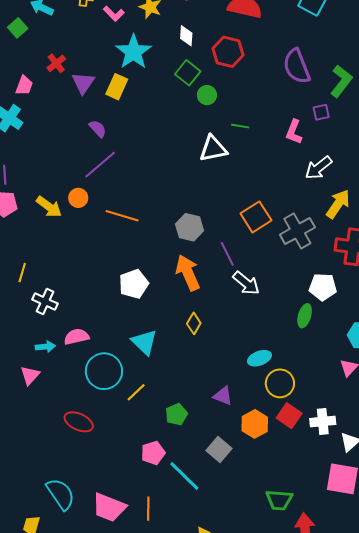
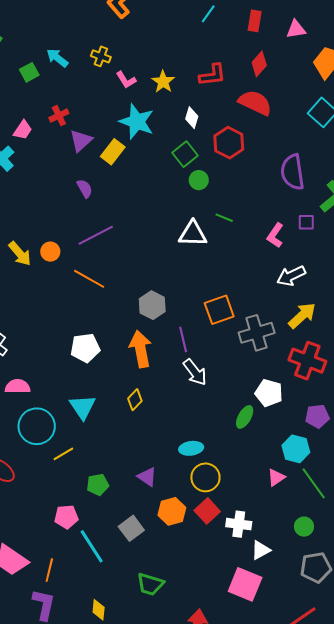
cyan star: (133, 52) -> (137, 122), turned -30
purple line: (100, 165) -> (96, 235), moved
green trapezoid: (279, 500) -> (150, 584), moved

